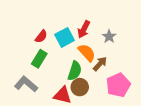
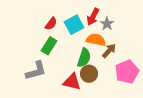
gray star: (109, 36) -> (107, 24), moved
orange semicircle: (87, 53) -> (96, 40), turned -36
gray L-shape: (26, 84) -> (36, 71), turned 125

